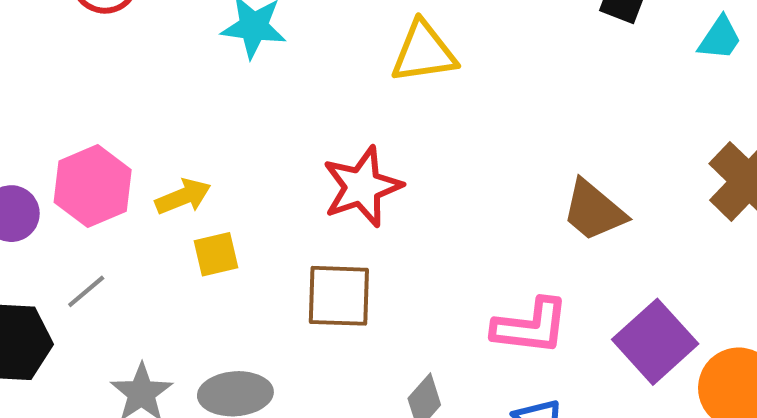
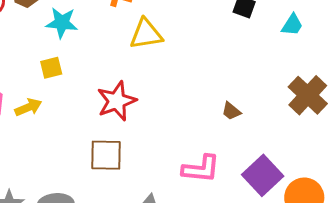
brown trapezoid: (594, 211) -> (231, 111), size x0.6
yellow square: (216, 254) -> (51, 68), moved

